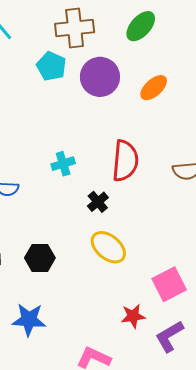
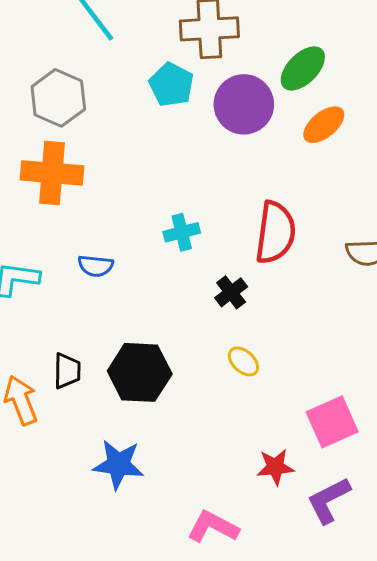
green ellipse: (141, 26) -> (303, 68), moved
yellow ellipse: (108, 247) -> (243, 361), size x0.6
black hexagon: (40, 258) -> (140, 372), size x1.4

